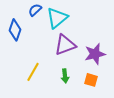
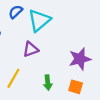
purple triangle: (65, 45) -> (31, 49), moved, size x0.7

